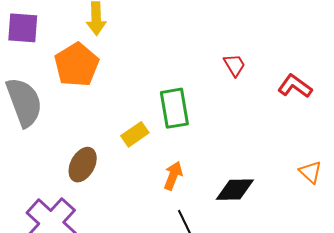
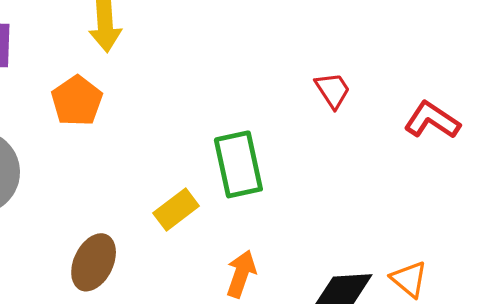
orange pentagon: (77, 65) -> (77, 101), size x0.7
orange triangle: (310, 172) -> (409, 279), moved

